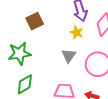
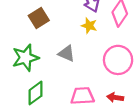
gray triangle: (69, 56) -> (67, 53), moved, turned -35

